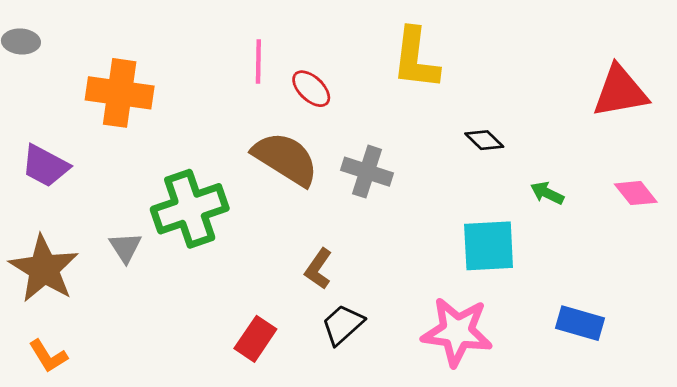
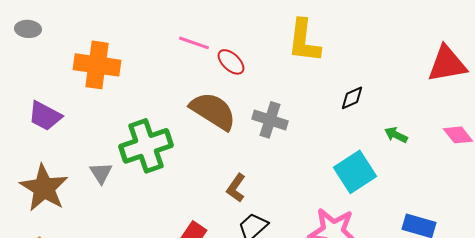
pink line: (258, 61) -> (194, 43), turned -72
black diamond: (484, 140) -> (352, 98), turned -68
cyan square: (489, 246) -> (355, 172), turned -30

